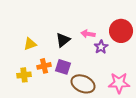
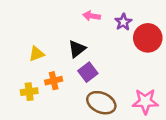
pink arrow: (88, 34) -> (92, 16), moved
purple star: (101, 47) -> (123, 22), moved
purple square: (63, 67) -> (88, 72), moved, turned 35

